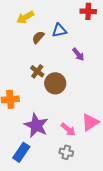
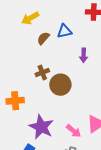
purple arrow: (78, 54) -> (84, 55), turned 40
brown cross: (37, 71) -> (42, 73), turned 32

